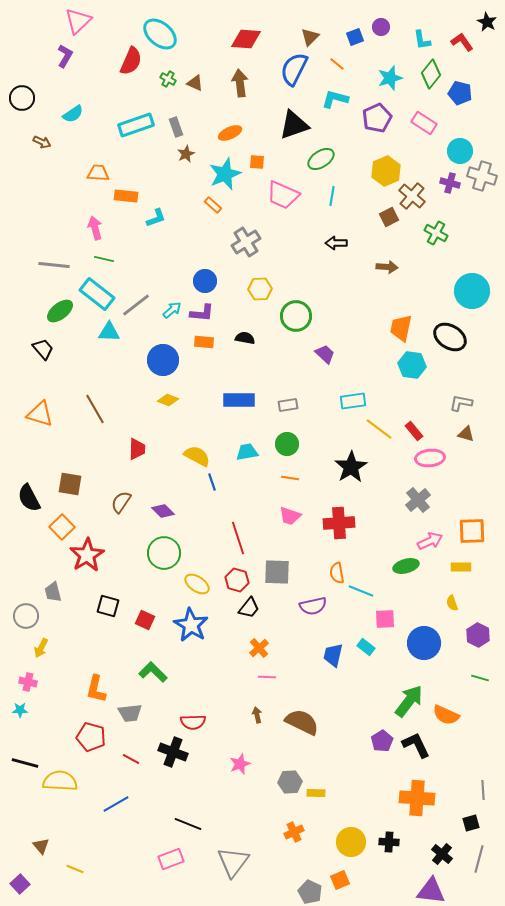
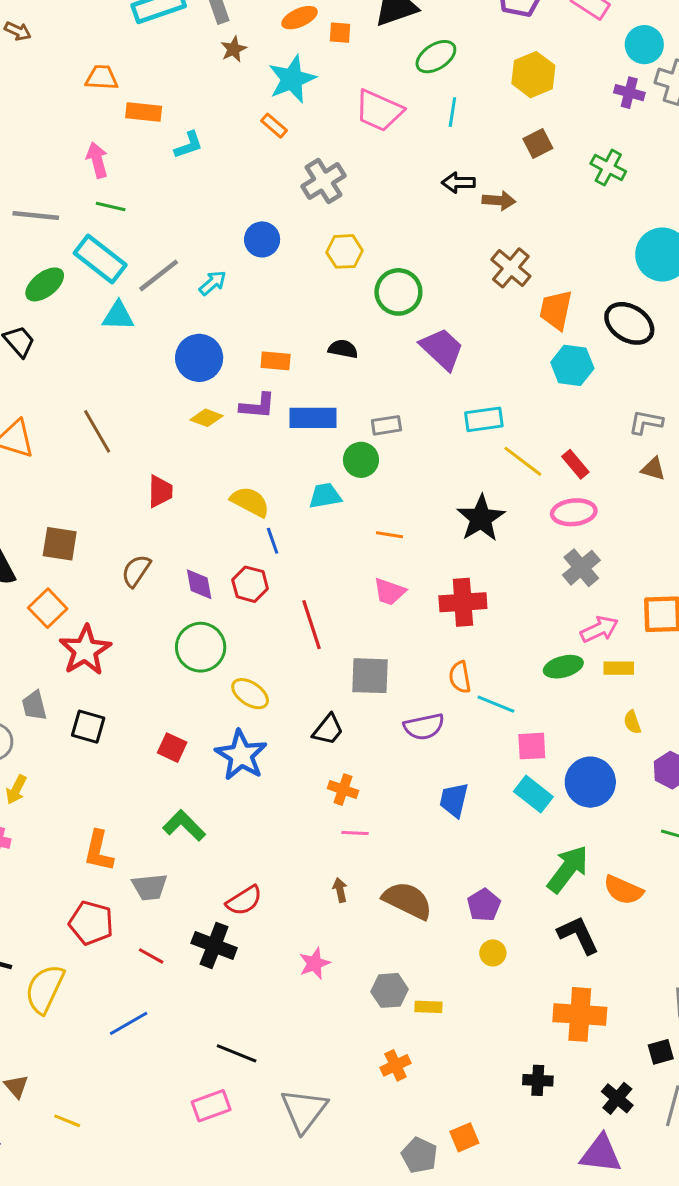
orange square: (257, 162) -> (340, 33), moved
brown cross: (412, 196) -> (511, 268), moved
brown arrow: (387, 267) -> (499, 200), moved
purple L-shape: (202, 313) -> (258, 406), moved
black semicircle: (245, 338) -> (343, 349), moved
orange rectangle: (204, 342) -> (276, 361), moved
purple trapezoid: (325, 354) -> (442, 349), size x1.5
green circle: (287, 444) -> (361, 460), moved
pink ellipse: (430, 458) -> (574, 512), moved
purple diamond: (163, 511) -> (199, 584), turned 35
yellow rectangle: (461, 567) -> (619, 668), moved
red hexagon: (237, 580) -> (250, 584), moved
black square: (108, 606) -> (88, 727), moved
cyan rectangle: (366, 647) -> (533, 794), moved, size x1.4
orange cross: (259, 648) -> (343, 790), turned -30
red semicircle: (193, 722) -> (244, 900), turned -30
purple pentagon: (382, 741) -> (484, 905), moved
yellow semicircle: (60, 781) -> (45, 989), turned -68
yellow circle: (351, 842) -> (493, 953), moved, size x0.6

